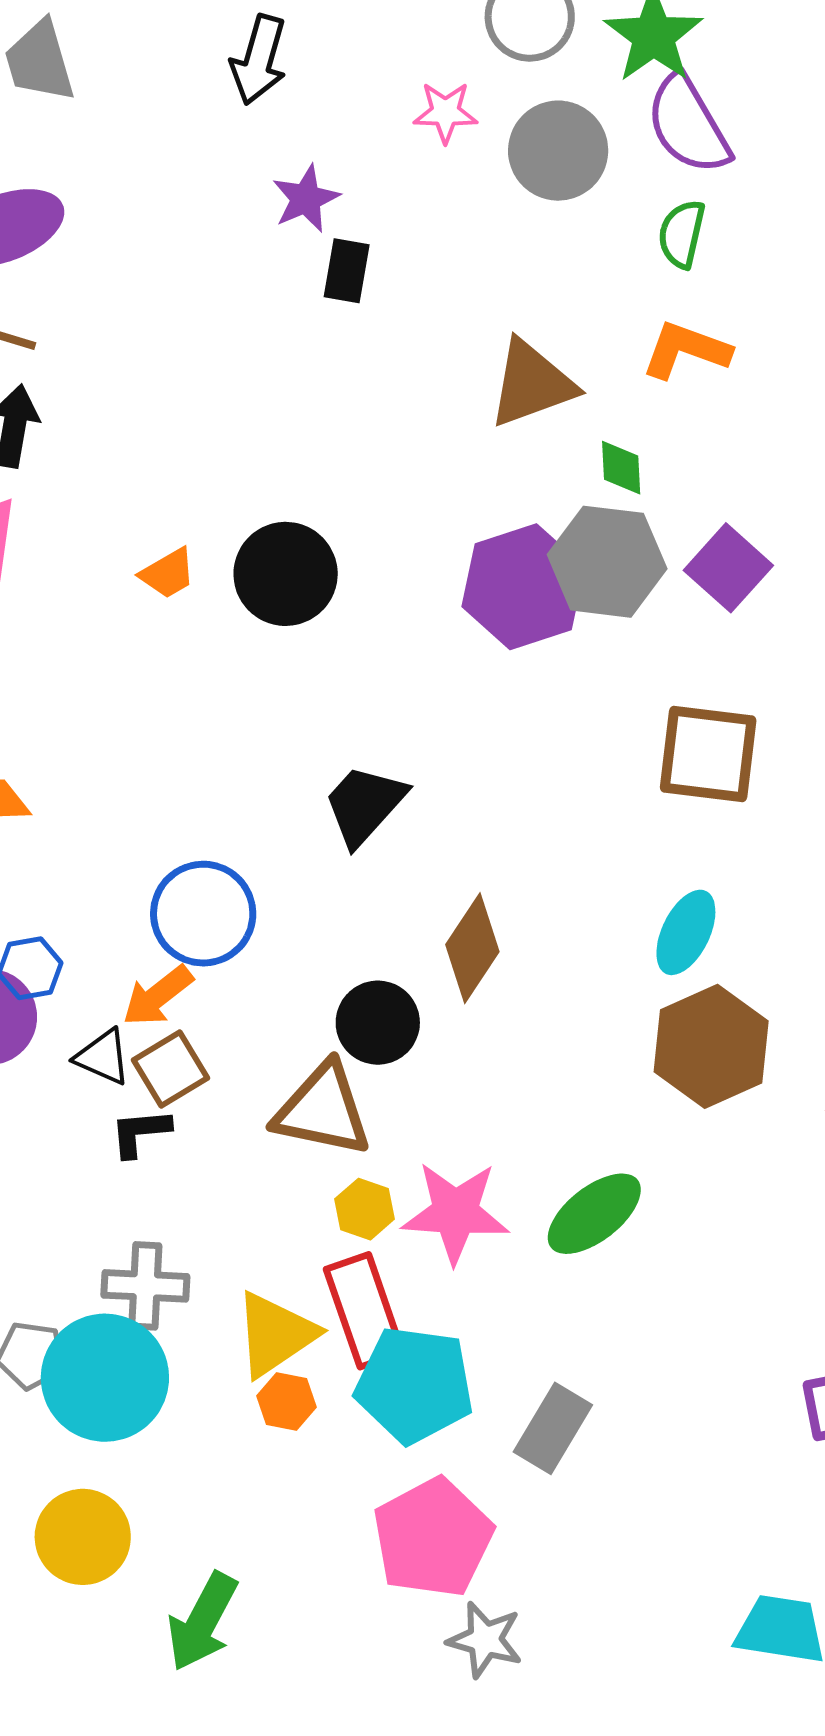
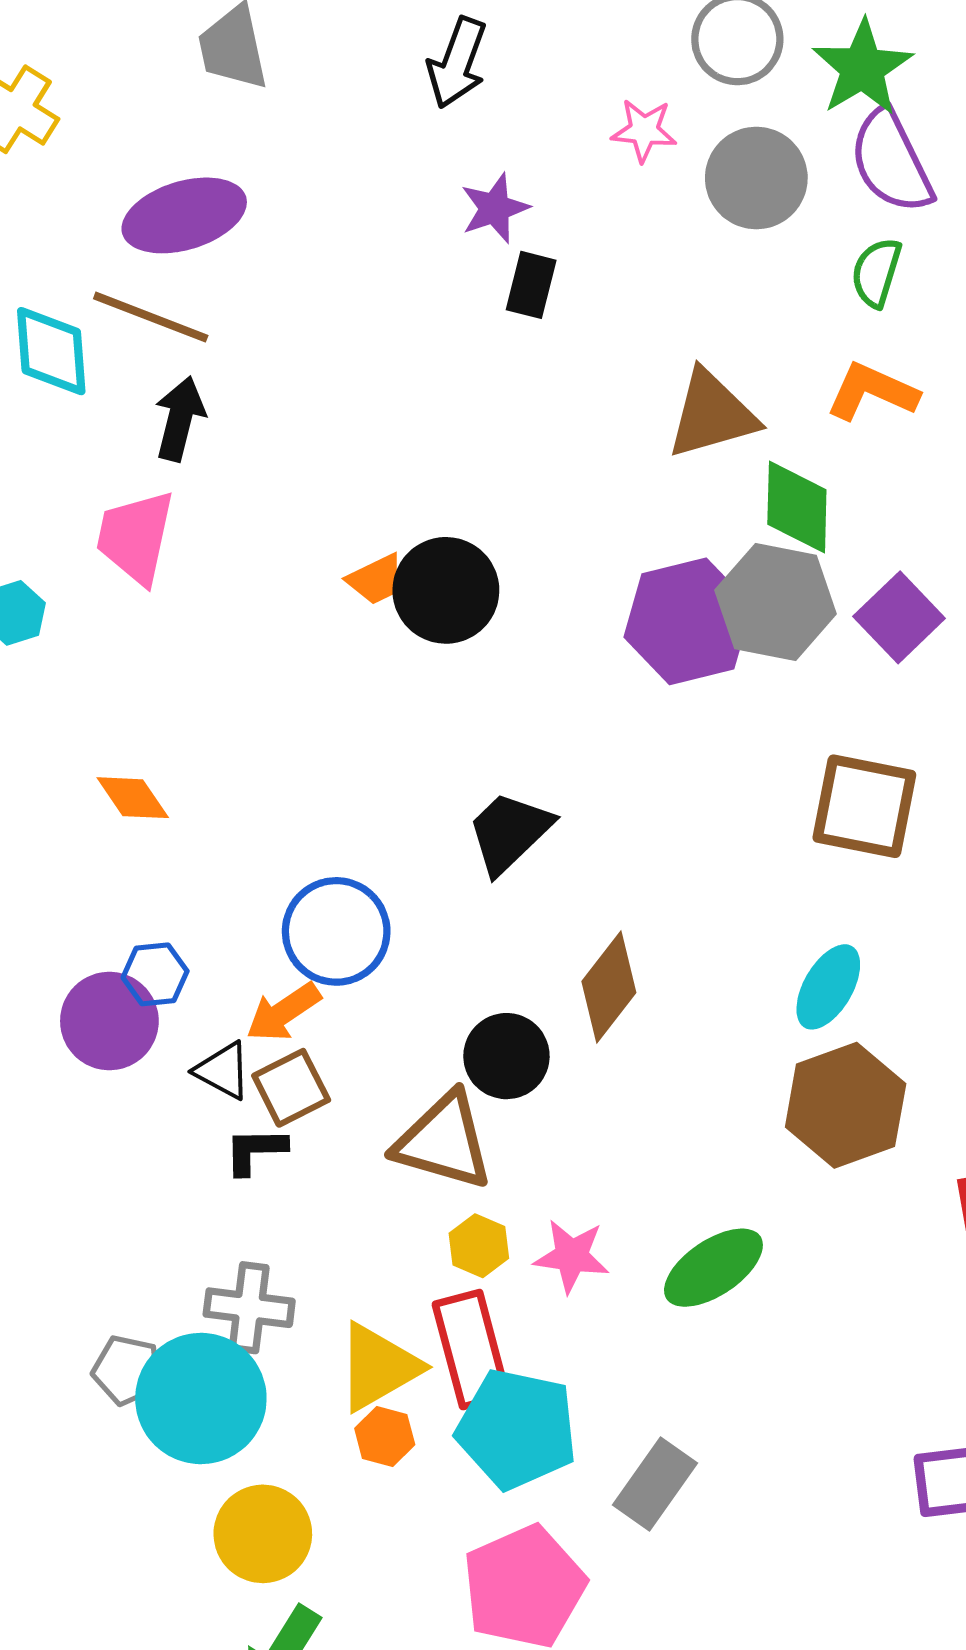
green diamond: (621, 468) -> (797, 507), size x1.6
orange trapezoid: (168, 573) -> (376, 579), moved
pink star: (455, 1212) -> (572, 1256), size x0.7
yellow circle: (83, 1537) -> (263, 1534), moved

